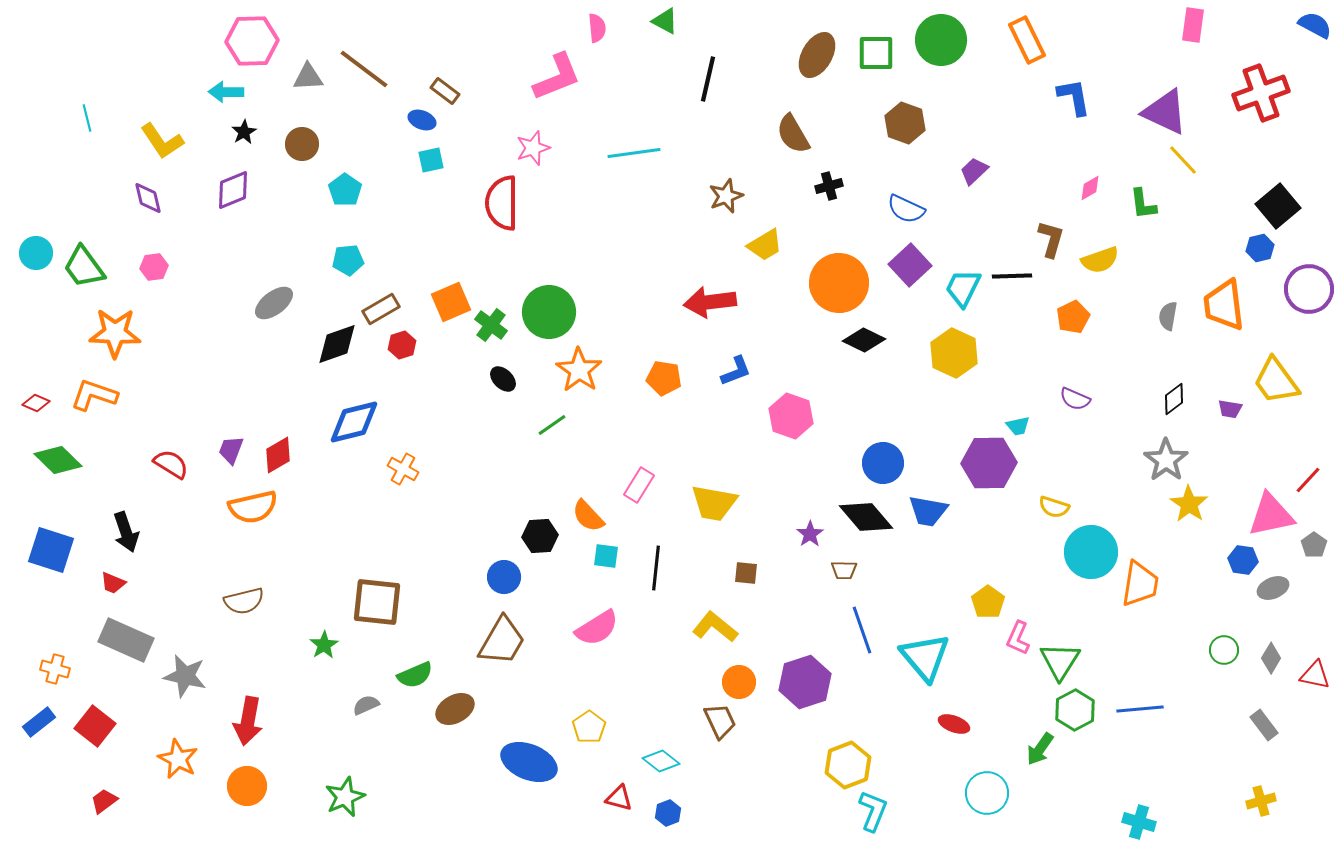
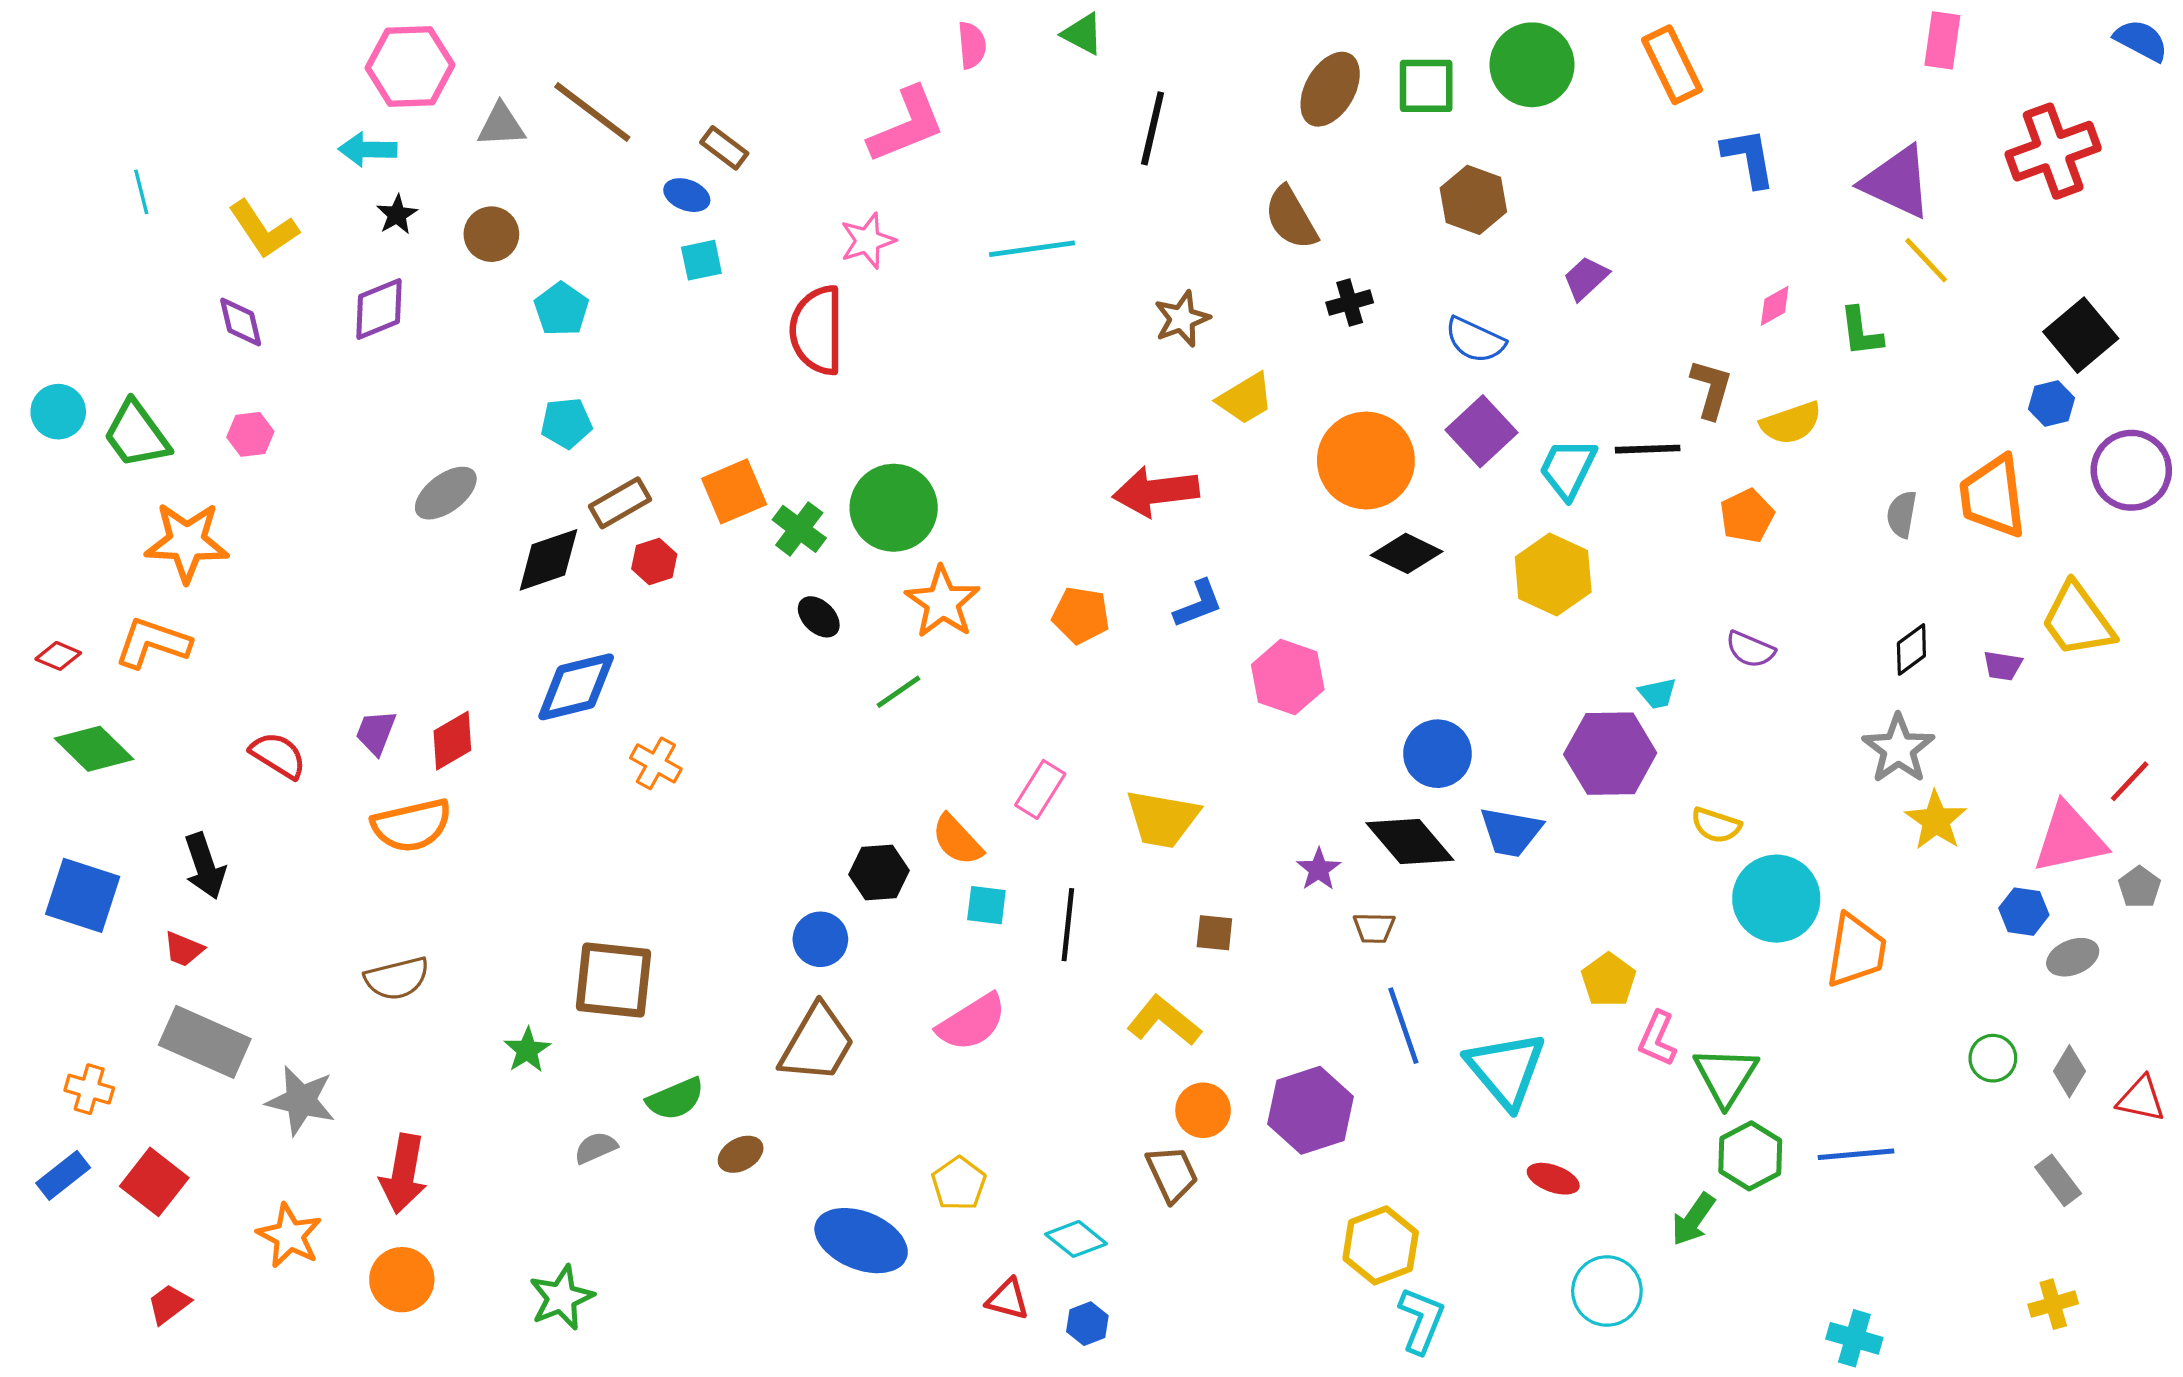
brown ellipse: (455, 709) -> (741, 1154), size x0.7

